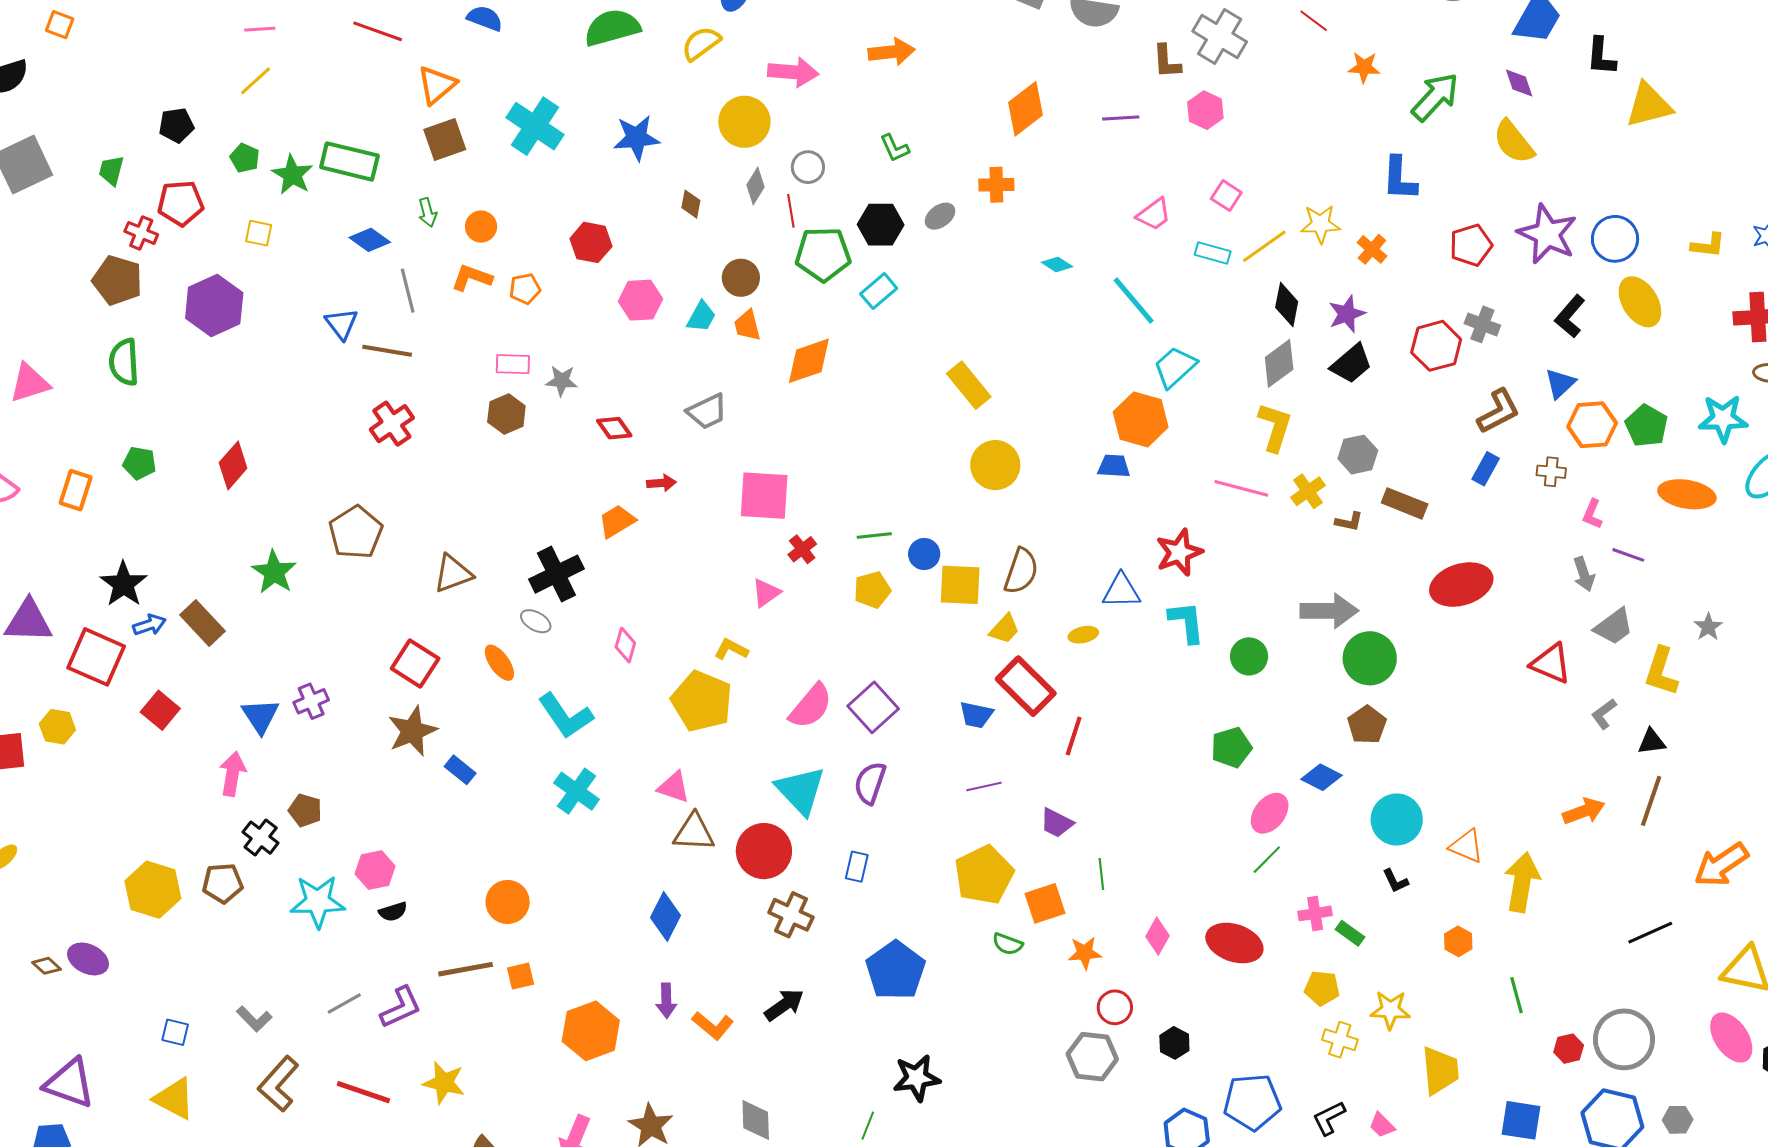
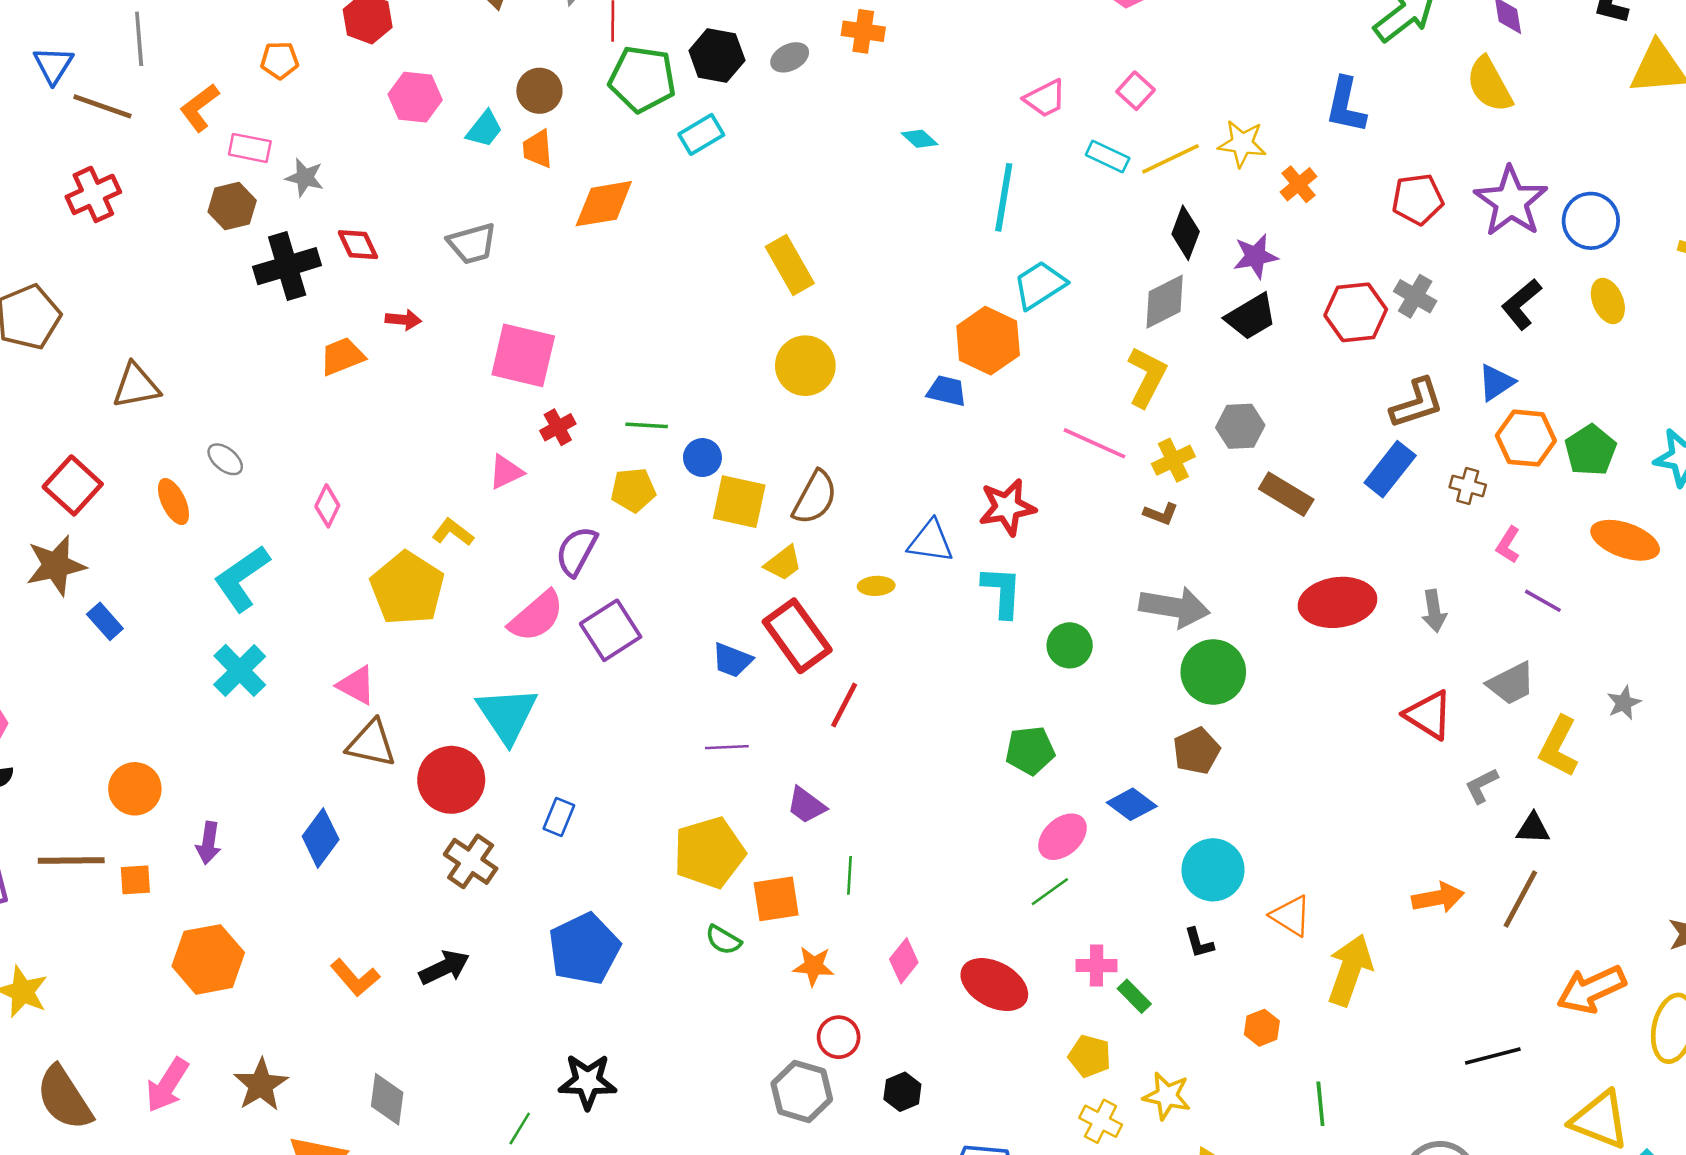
orange L-shape: (472, 278) -> (199, 108), moved, turned -66
cyan line: (1134, 301) -> (1004, 197), turned 40
yellow ellipse: (1640, 302) -> (1608, 301), size x0.7
blue rectangle: (1486, 469) -> (1390, 469), size x1.4
brown L-shape: (1349, 522) -> (1161, 514), moved
black cross: (556, 574) -> (287, 266), moved
gray arrow: (1584, 574) -> (1434, 611), moved
cyan L-shape: (566, 716) -> (242, 578), turned 80
purple semicircle: (870, 783) -> (576, 551), moved
purple arrow: (666, 1001) -> (209, 843), moved

